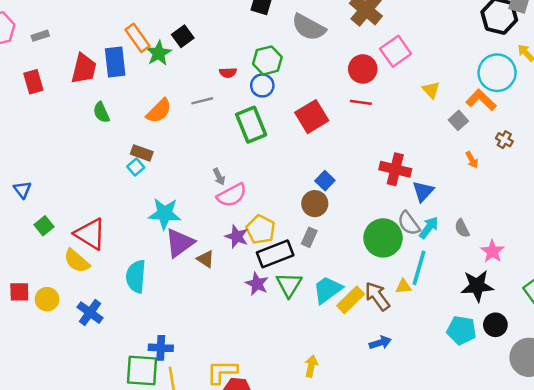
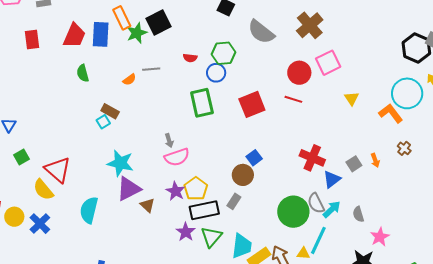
black square: (183, 36) -> (159, 23), size x1.4
gray line: (202, 101) -> (151, 69), moved
orange semicircle: (159, 111) -> (129, 80), size x0.6
gray square: (458, 120) -> (354, 164), moved
cyan trapezoid: (328, 290) -> (242, 246), turned 124
blue cross: (90, 313) -> (40, 224), moved

